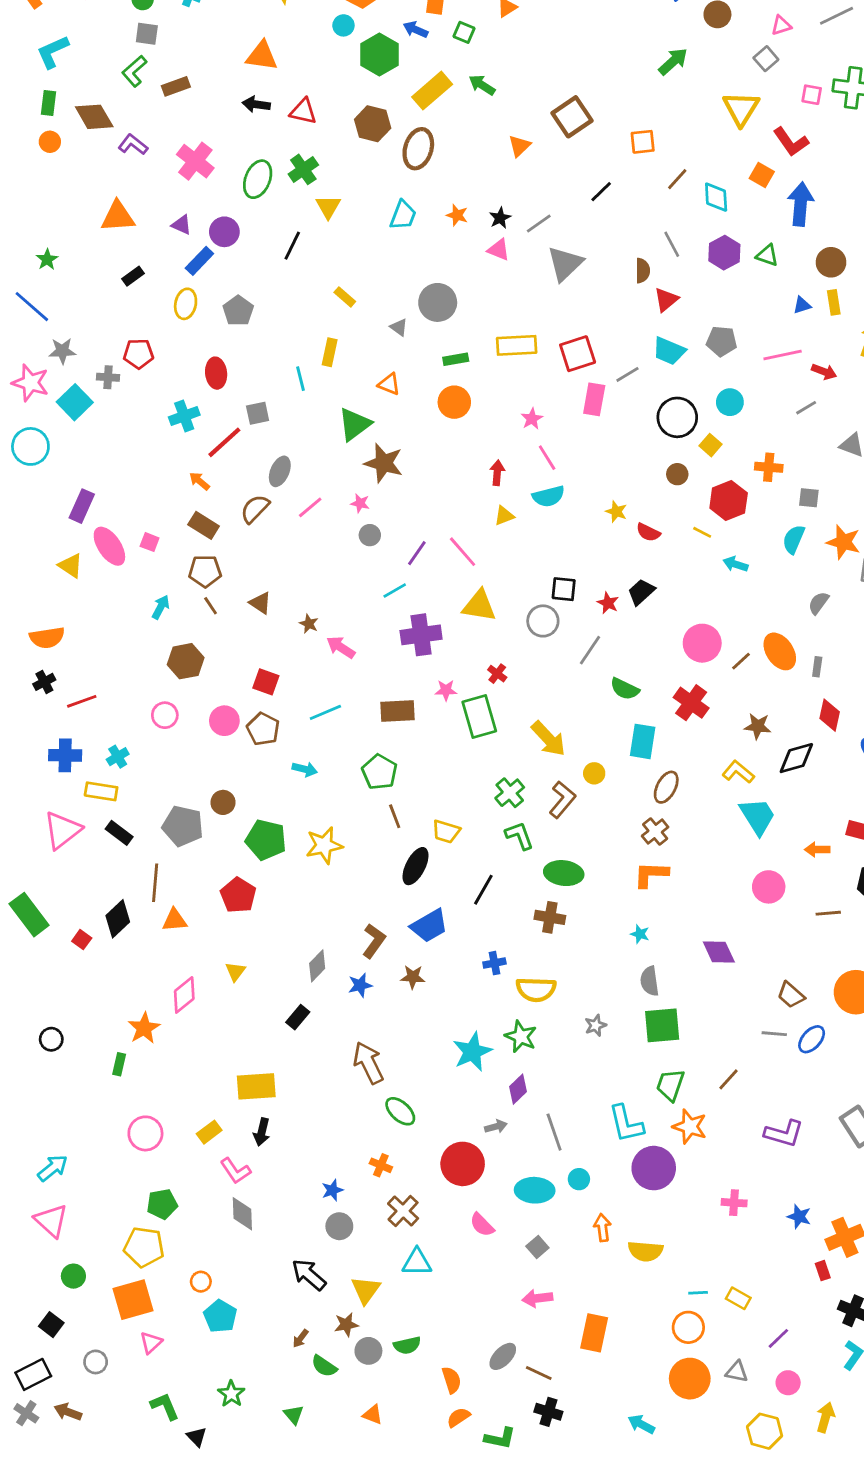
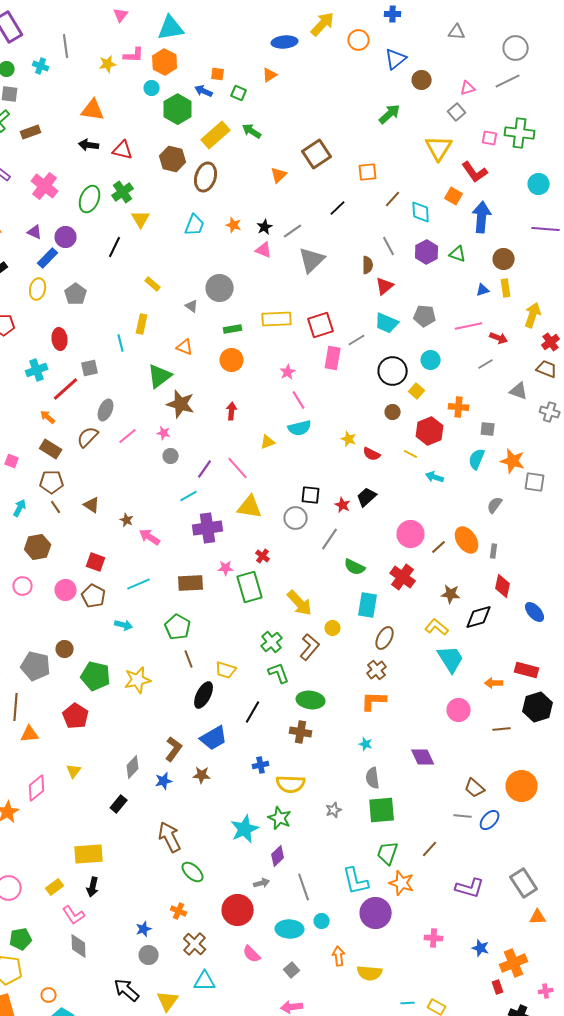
red arrow: (497, 473) -> (232, 411), moved

